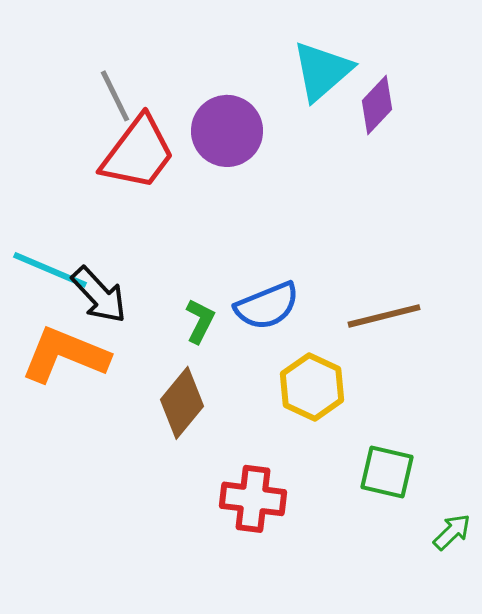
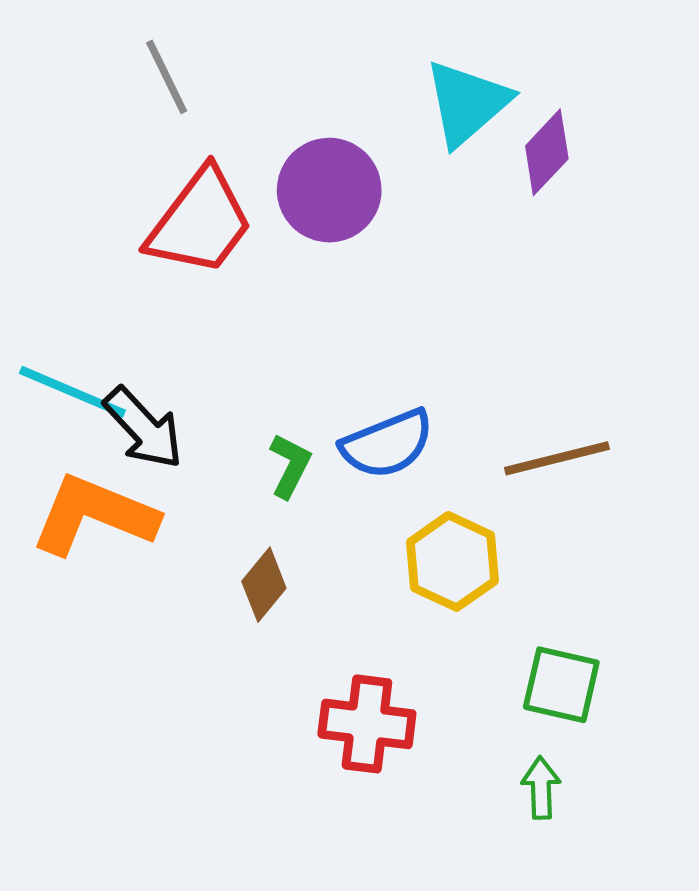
gray line: (115, 96) -> (167, 77), moved
brown diamond: (182, 403) -> (264, 585), size x0.7
green arrow: (452, 532) -> (541, 788), moved, turned -48

